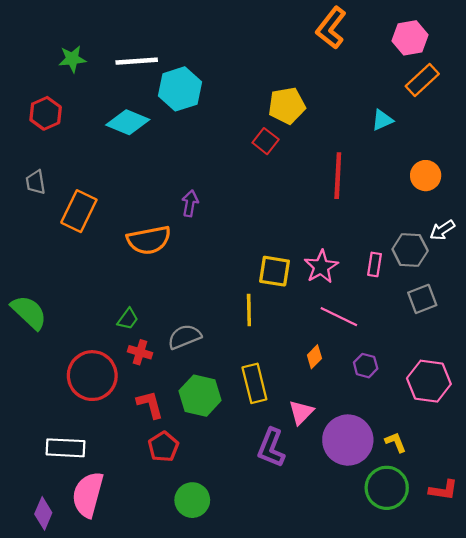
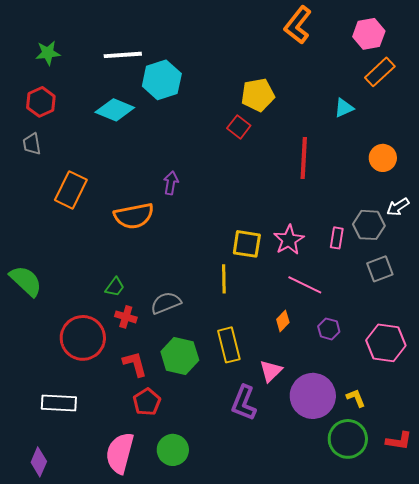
green star: (72, 59) -> (48, 53), moved
gray trapezoid: (36, 182) -> (32, 144), moved
pink semicircle: (88, 494) -> (120, 453), moved

